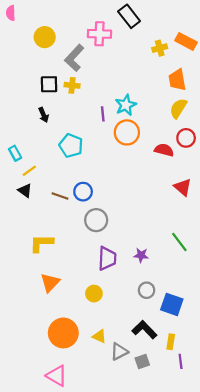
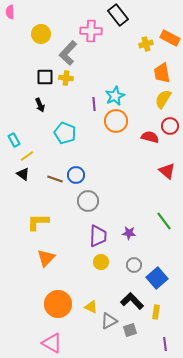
yellow circle: (94, 294) -> (101, 262), moved
blue square: (172, 304) -> (157, 278), turned 30
purple line: (181, 361) -> (165, 344), moved

